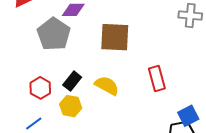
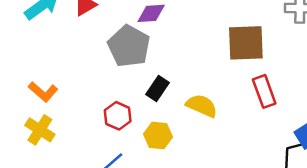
brown square: (115, 37) -> (246, 43), moved
black rectangle: (72, 81) -> (157, 88), moved

